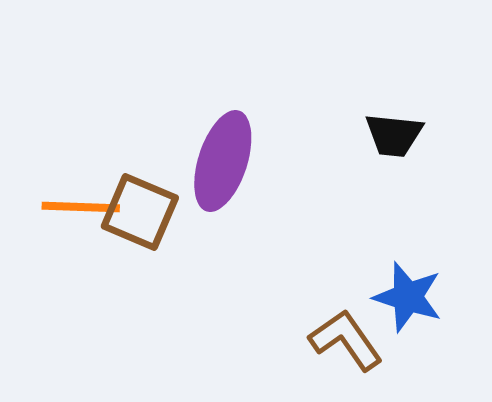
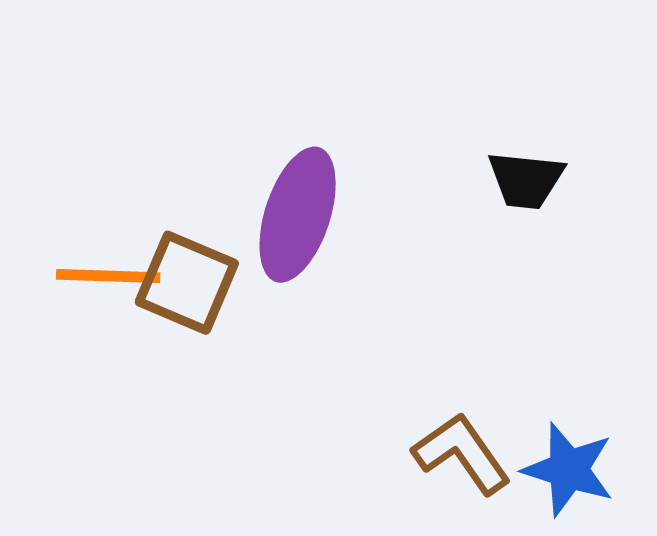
blue star: (408, 297) -> (568, 469), moved

